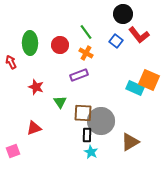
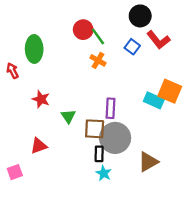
red circle: (60, 45) -> (83, 30), moved
purple rectangle: (79, 75) -> (111, 108), moved, turned -66

